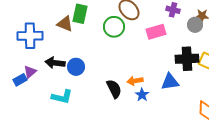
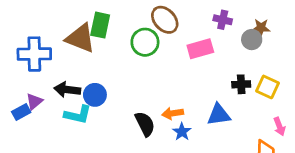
brown triangle: (65, 24) -> (80, 38), size x1.4
black cross: (187, 59) -> (241, 84), size x0.6
cyan L-shape: (62, 97) -> (78, 115), moved

